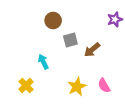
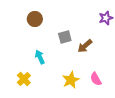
brown circle: (53, 20) -> (35, 19), moved

